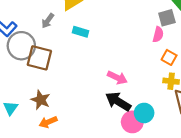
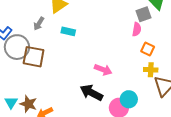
brown star: (41, 100) -> (28, 104), moved
black arrow: (118, 101) -> (91, 93), moved

